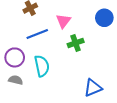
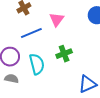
green cross: (76, 43) -> (64, 54), moved

